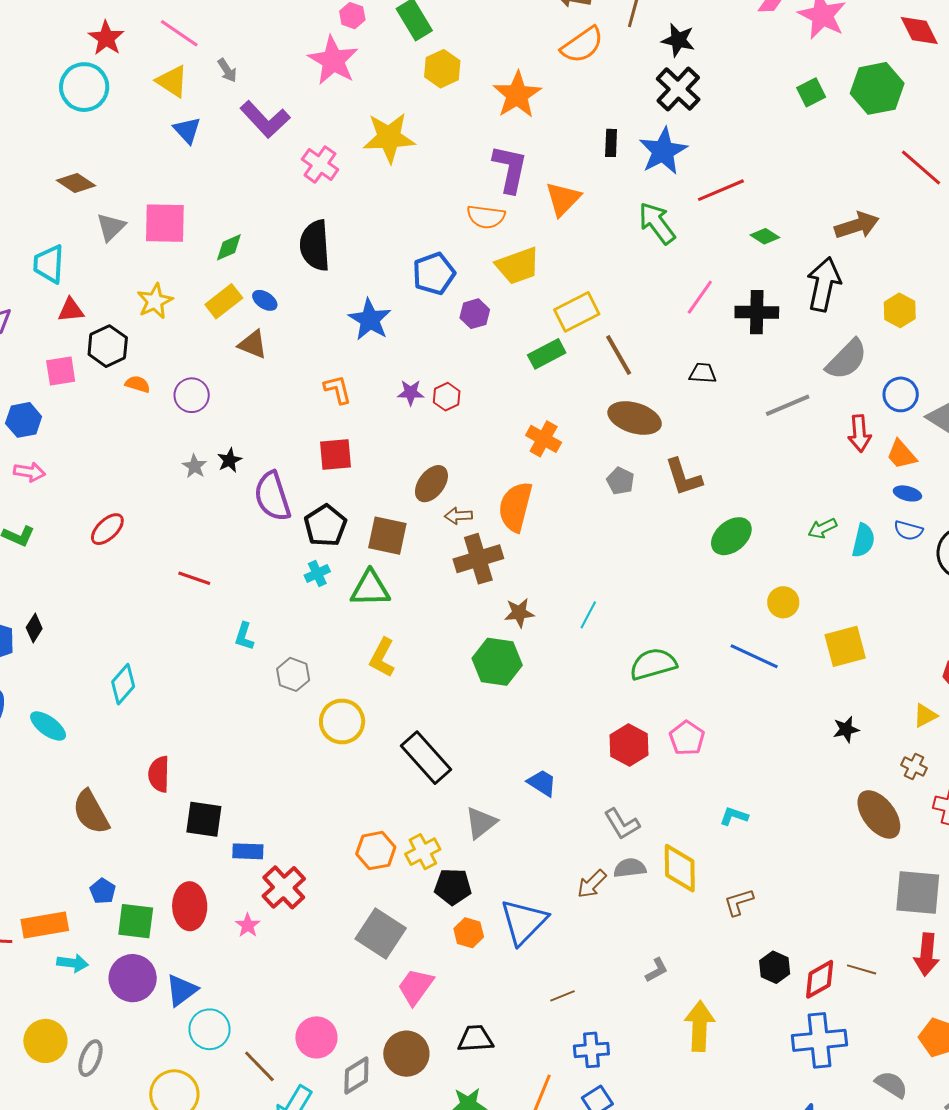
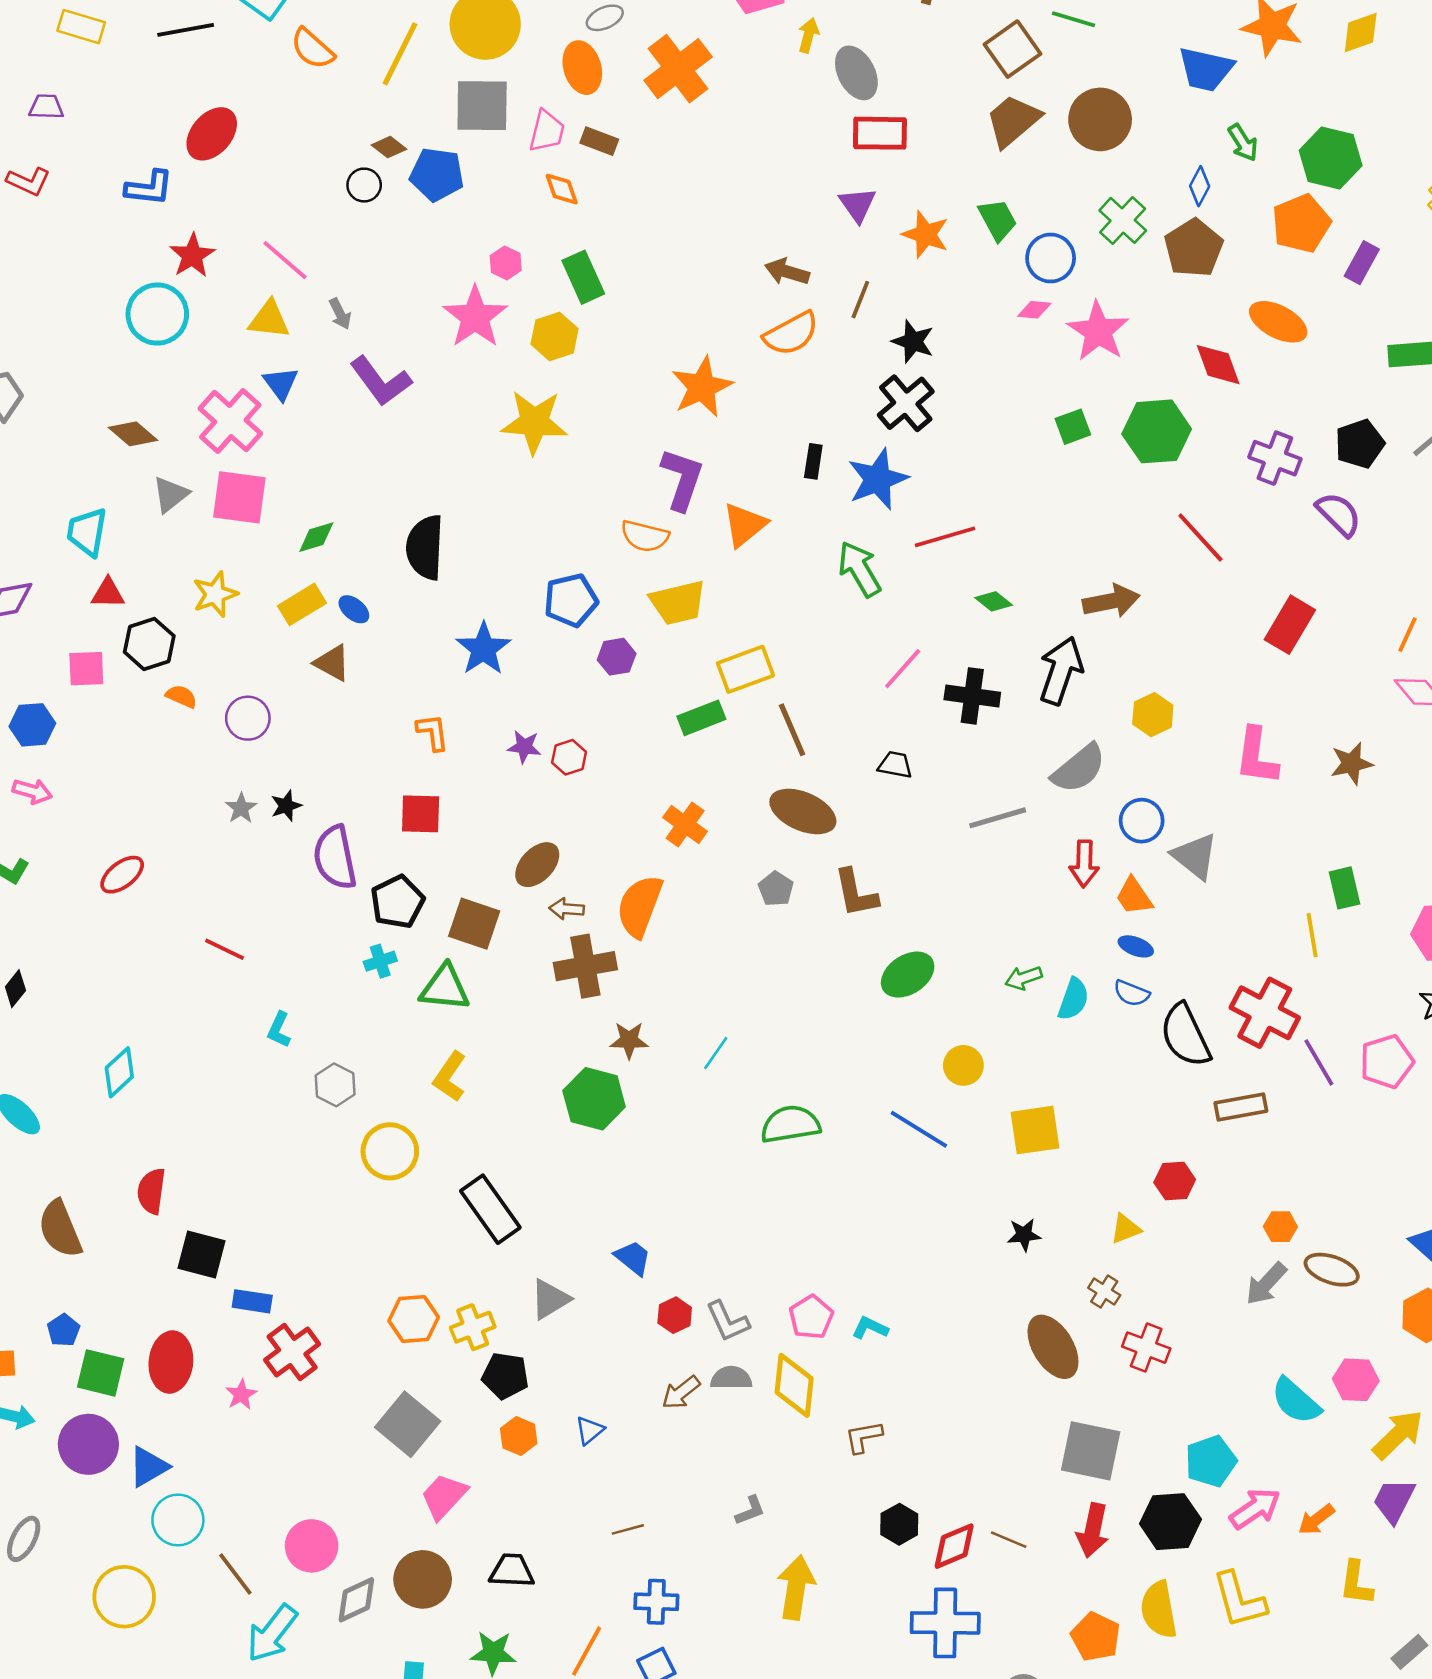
yellow hexagon: (442, 69) -> (555, 336), moved
yellow triangle: (172, 81) -> (269, 320), turned -33
pink cross: (320, 164) -> (230, 421), moved, size x1.4
pink pentagon: (687, 738) -> (811, 1317), moved
red hexagon: (629, 745) -> (675, 1315), moved, size x0.7
blue triangle: (524, 922) -> (590, 1430), size x0.5

